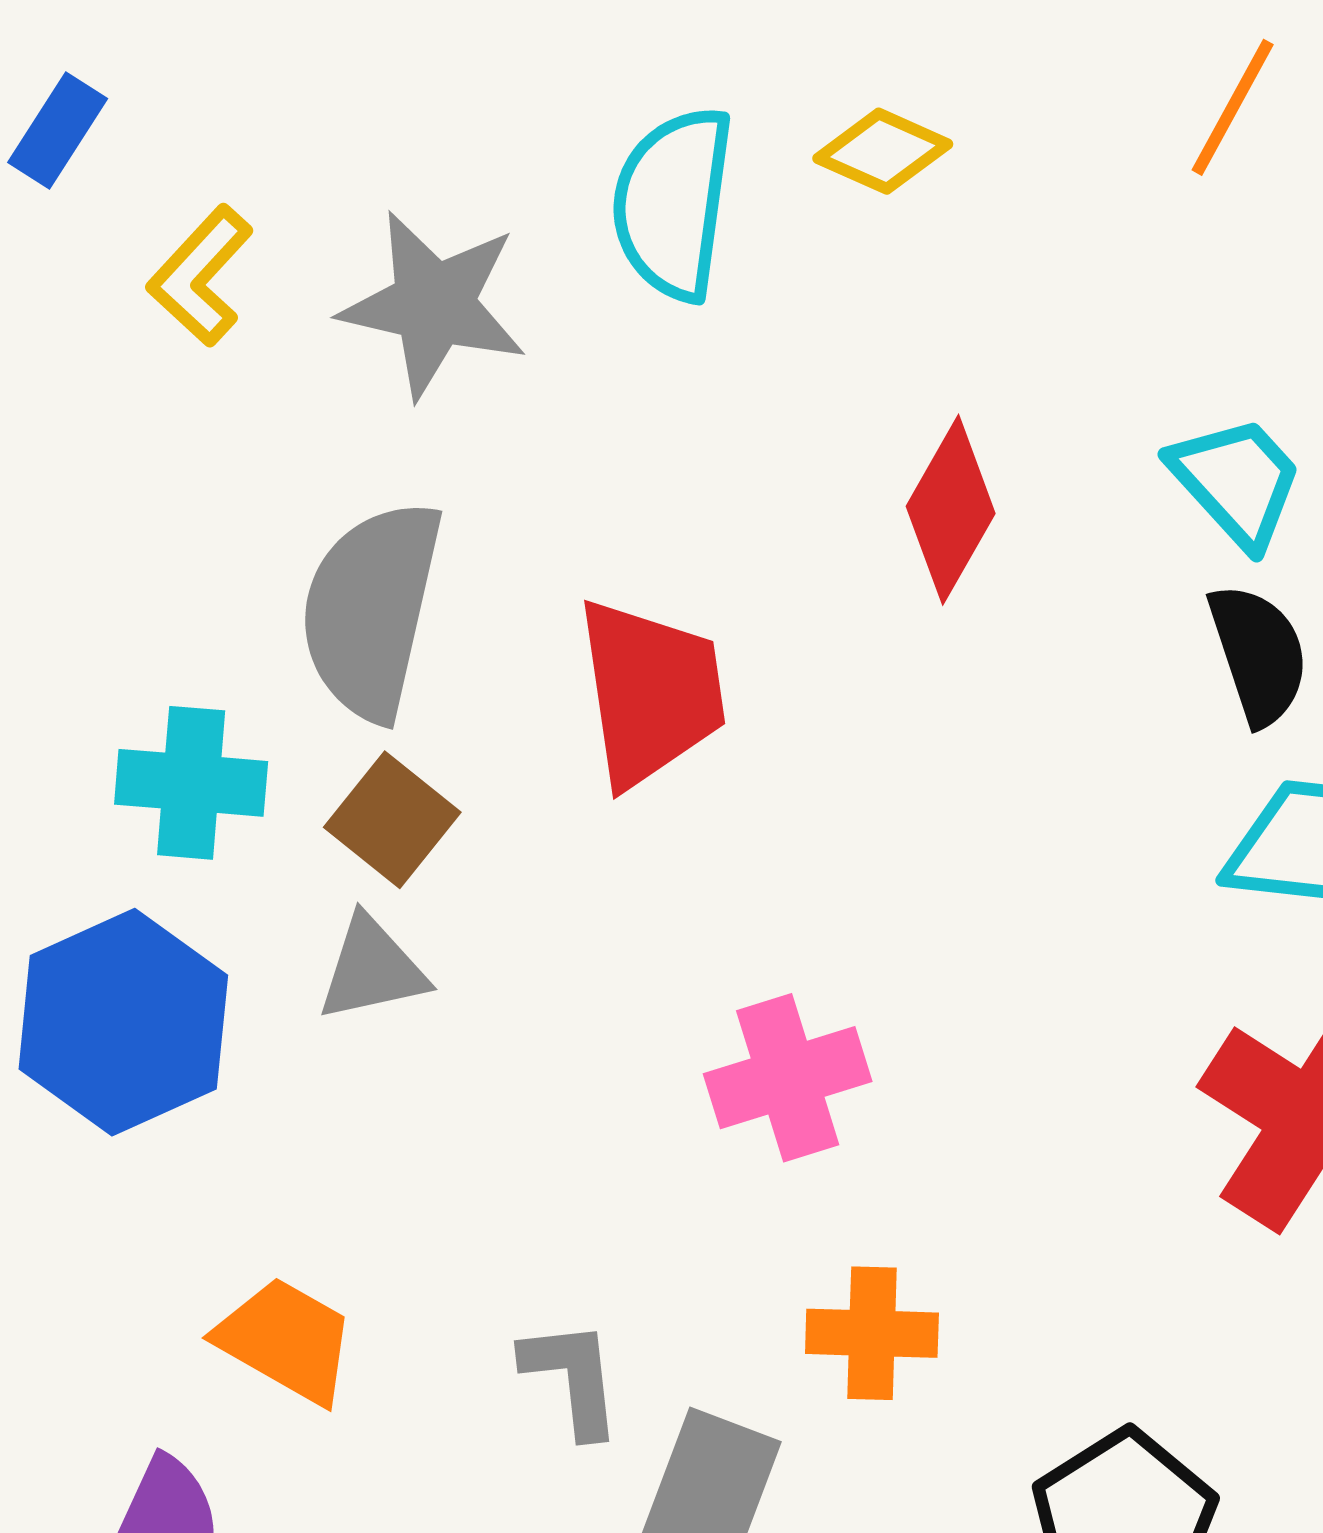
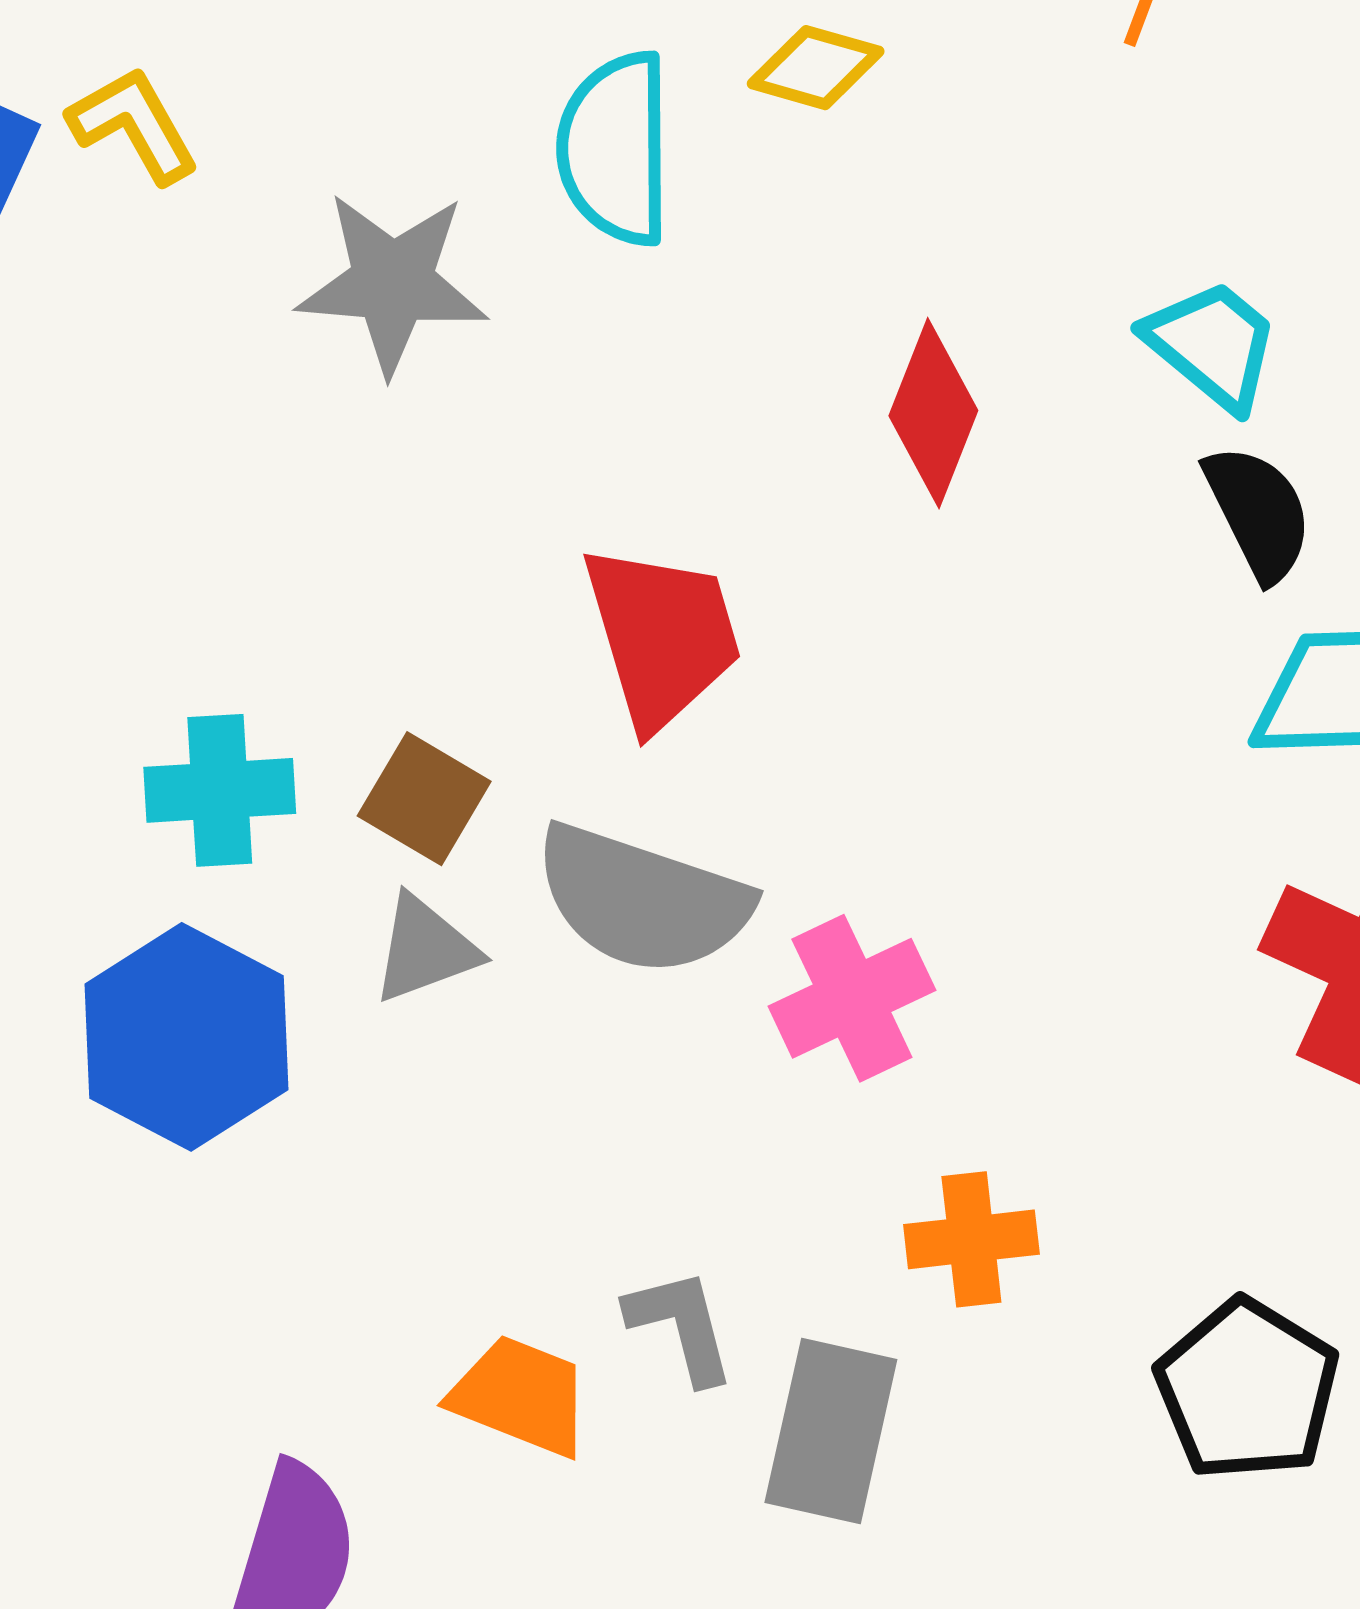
yellow L-shape: (200, 276) -> (134, 125), moved, turned 116
gray semicircle: (371, 610) -> (642, 900), moved, turned -76
orange trapezoid: (286, 1340) -> (520, 1396), moved

